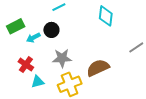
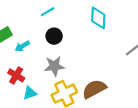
black circle: (51, 30) -> (54, 36), moved
brown semicircle: (98, 68) -> (94, 89), moved

